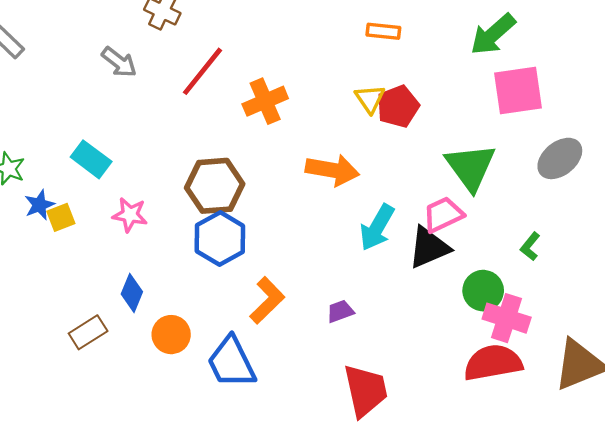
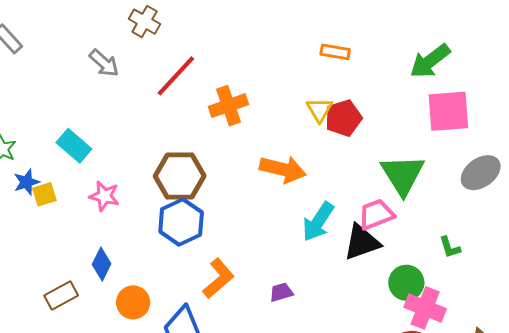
green L-shape: (530, 247) -> (450, 247), turned -60

